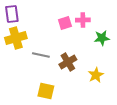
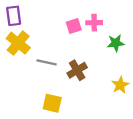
yellow cross: (16, 38) -> (18, 43), turned -35
yellow star: (96, 75) -> (120, 85), moved

